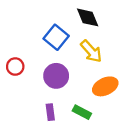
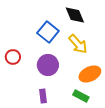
green rectangle: (82, 112) -> (81, 96), moved

